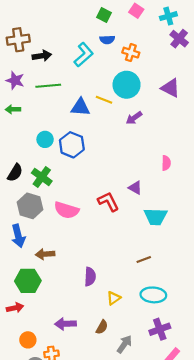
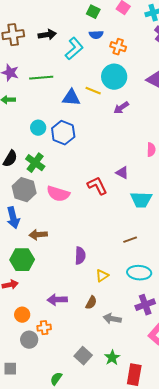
black arrow: (42, 56) -> (47, 35), moved
gray arrow: (124, 344) -> (112, 319), turned -114

